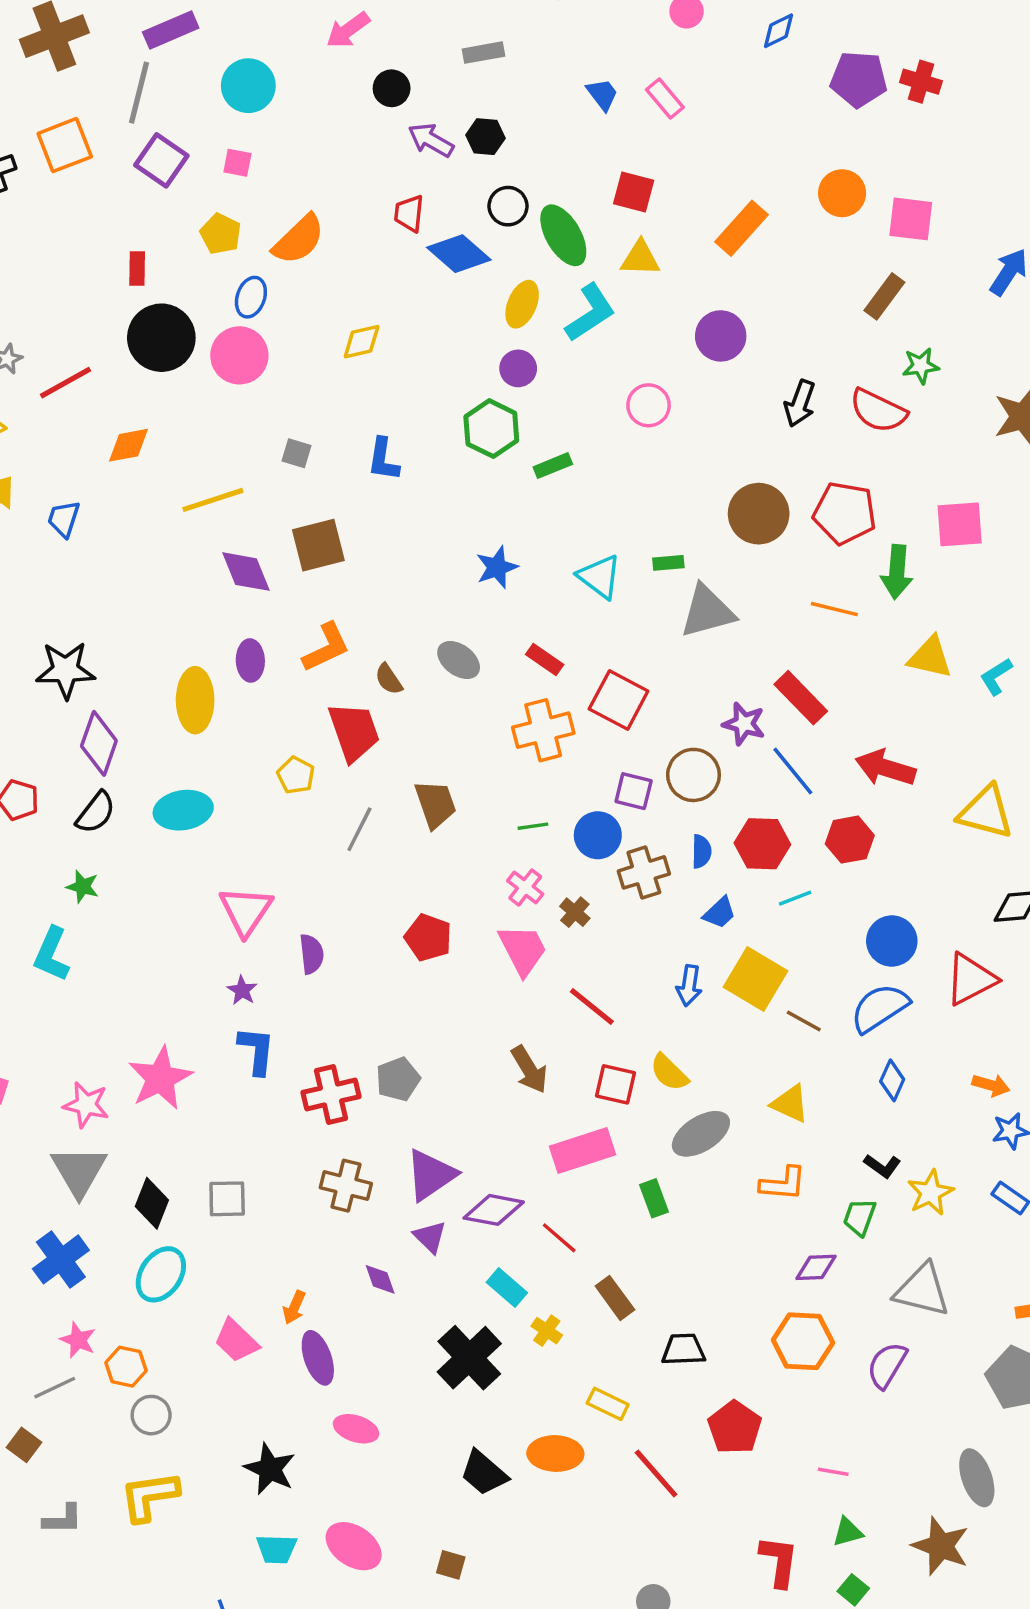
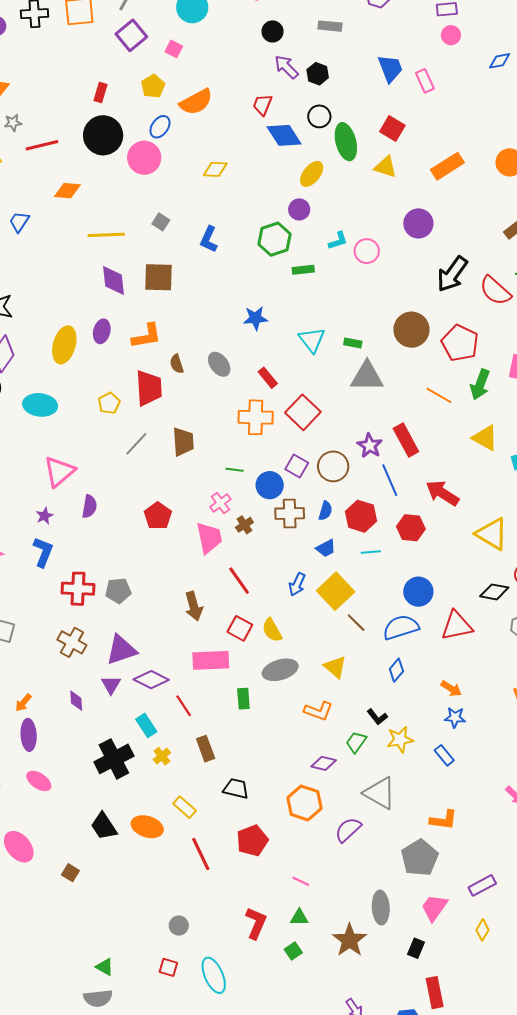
blue trapezoid: (602, 94) -> (390, 69), size x1.4
cyan L-shape: (590, 313) -> (338, 241), moved, size x0.6
black arrow: (800, 403) -> (452, 274), size x1.4

